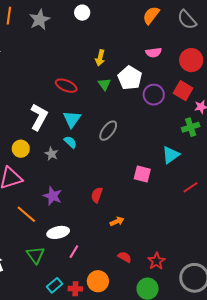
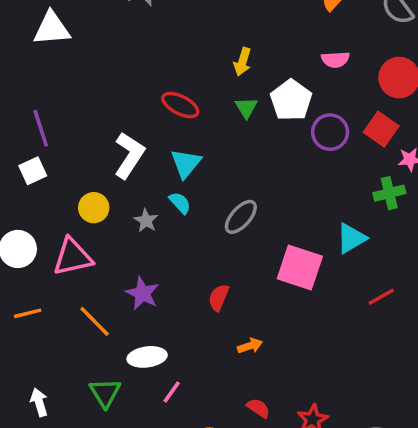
gray ellipse: (108, 131) -> (241, 217), moved
pink square: (142, 174) -> (300, 267), size x1.5

